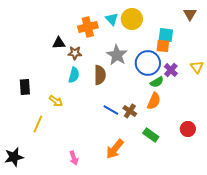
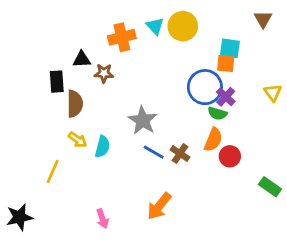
gray star: (117, 55) -> (143, 120), moved
purple cross: (171, 70) -> (226, 97), moved
cyan semicircle: (74, 75) -> (102, 147), moved
brown semicircle: (100, 75) -> (75, 104), moved
green semicircle: (157, 82) -> (217, 113), turned 48
black rectangle: (25, 87) -> (57, 82), moved
red circle: (188, 129) -> (230, 156), moved
green rectangle: (151, 135) -> (270, 187), moved

